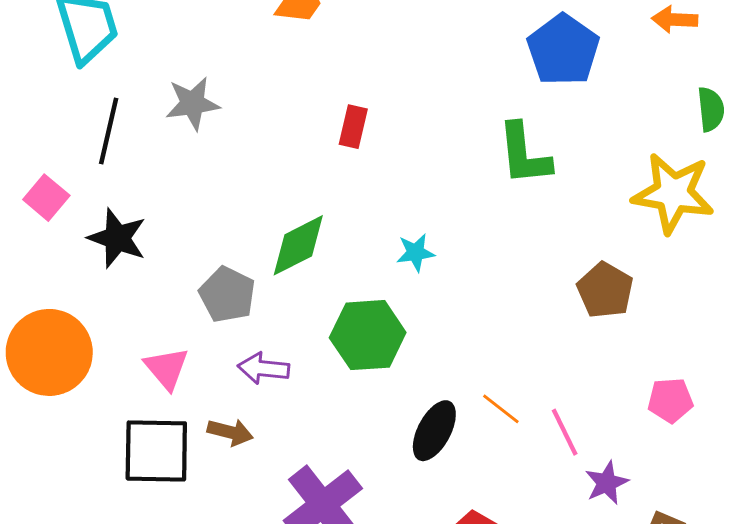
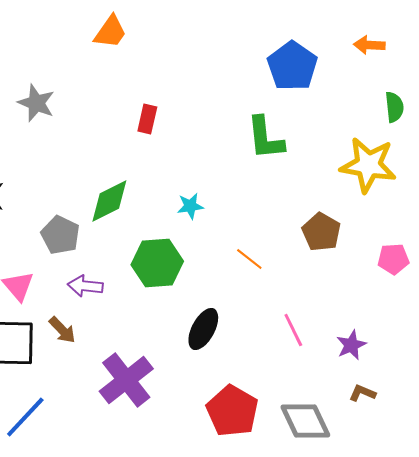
gray star: (193, 103) -> (36, 103), turned 30
pink pentagon: (670, 400) -> (393, 259), moved
orange line: (501, 409) -> (249, 259), moved
brown arrow: (230, 432) -> (62, 330), turned 32
purple star: (607, 483) -> (351, 345), moved

